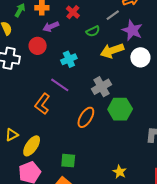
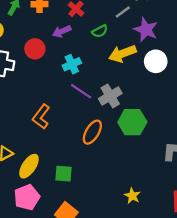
purple arrow: (51, 27) -> (62, 31), moved
purple line: (60, 85) -> (81, 91), moved
green square: (68, 161) -> (63, 174), moved

